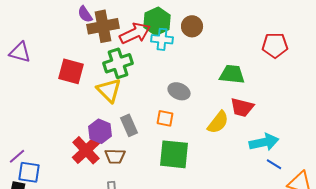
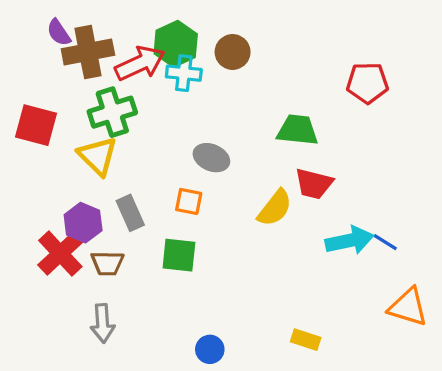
green square: (174, 154) -> (179, 255), moved, size x0.7
blue line: (274, 164) -> (385, 242), moved

